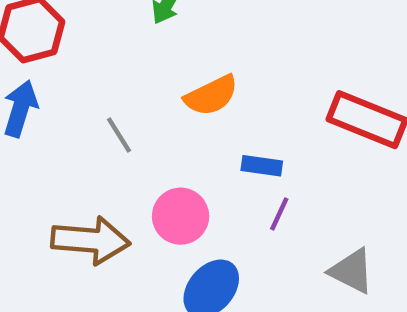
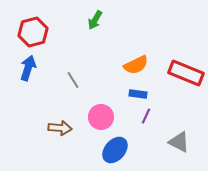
orange semicircle: (211, 95) -> (136, 65), moved
brown arrow: (91, 240) -> (60, 128), size x0.7

